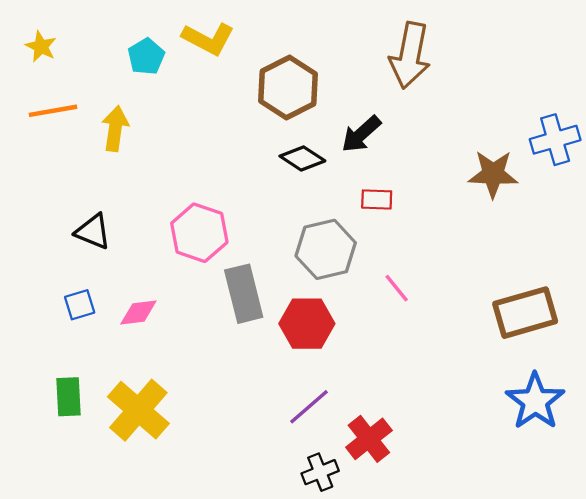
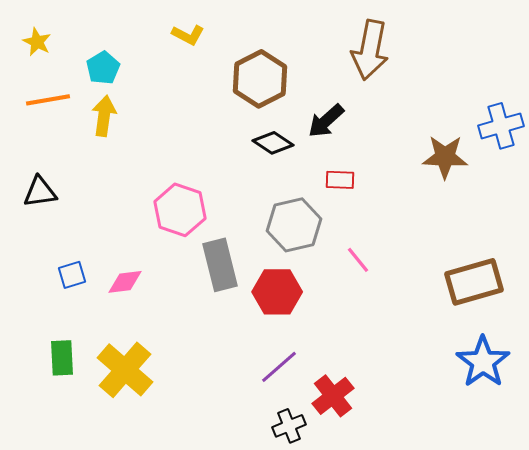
yellow L-shape: (208, 39) -> (188, 35), size x0.7
cyan pentagon: (146, 57) -> (103, 68), moved
black triangle: (93, 232) -> (40, 192), moved, turned -30

